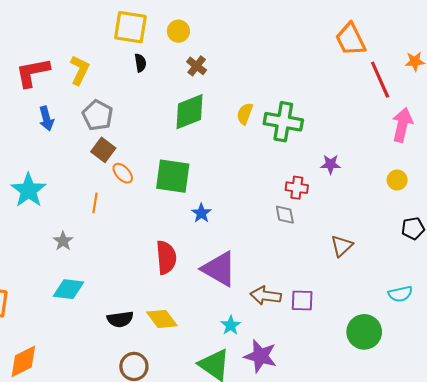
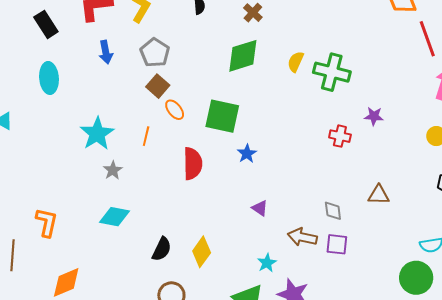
cyan star: (28, 190) -> (97, 134), moved
gray diamond: (285, 215) -> (333, 211), moved
brown triangle: (342, 246) -> (379, 195), turned 40
red semicircle: (166, 257) -> (193, 164), moved
purple triangle: (219, 269) -> (260, 208), size x0.5
black semicircle: (120, 319) -> (162, 249), turned -60
yellow diamond: (162, 319) -> (202, 252), turned 68
green circle: (364, 332) -> (416, 278), moved

